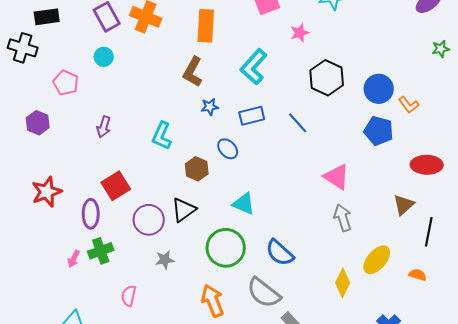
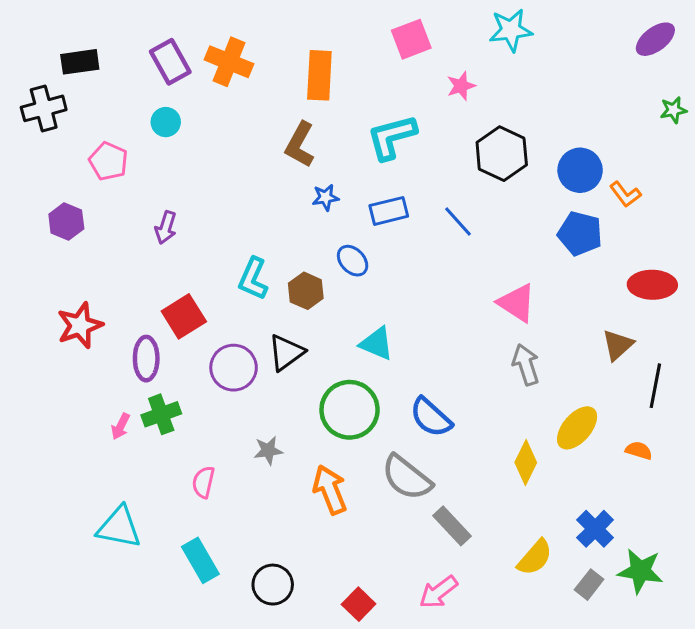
black cross: (23, 48) -> (44, 108), turned -32
cyan L-shape: (254, 67) -> (392, 137), turned 33
cyan L-shape: (162, 136) -> (253, 279), moved
gray star: (165, 260) -> (268, 450), moved

